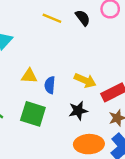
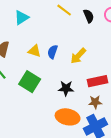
yellow arrow: (85, 80) -> (78, 56), moved, turned 96
blue semicircle: (50, 85) -> (53, 52), moved

